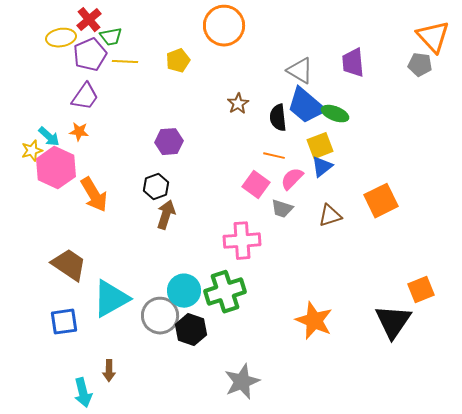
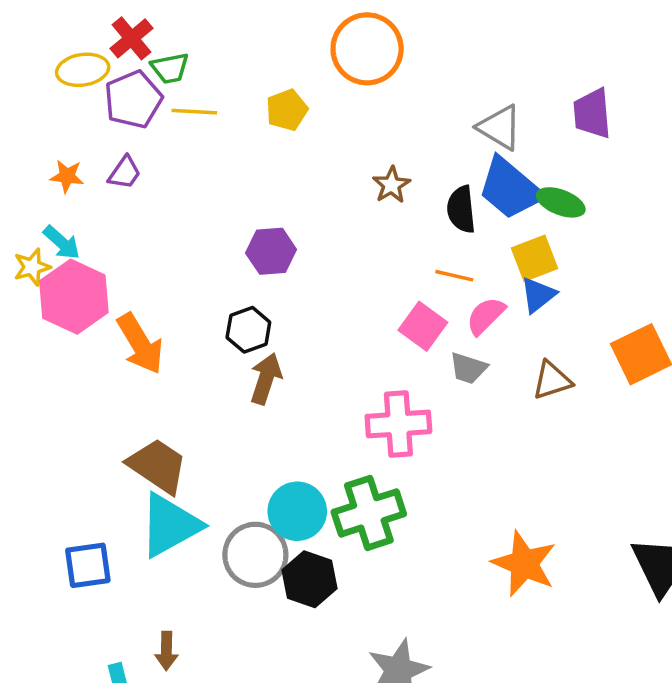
purple trapezoid: (85, 97) -> (125, 173), size x0.7
orange star: (79, 132) -> (67, 176), moved
brown trapezoid: (69, 265) -> (158, 466), moved

